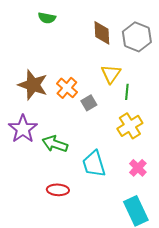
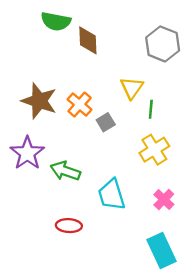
green semicircle: (47, 18) -> (56, 21), size x1.4
brown diamond: (102, 33) -> (88, 40), moved

